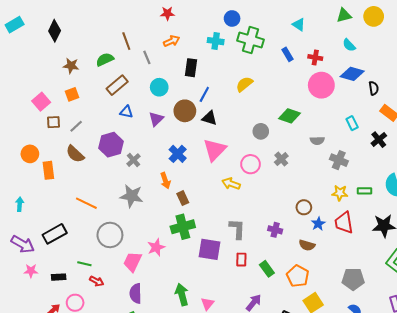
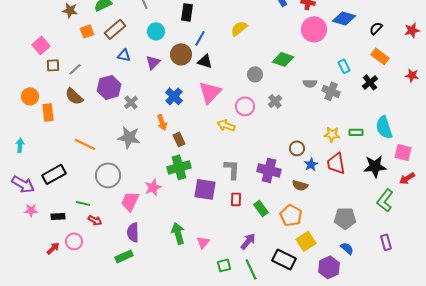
black semicircle: (374, 88) -> (376, 28), moved, turned -128
orange square: (72, 94) -> (87, 31), moved
gray cross: (339, 160) -> (331, 91), moved
purple cross: (275, 230) -> (269, 170), size x1.6

